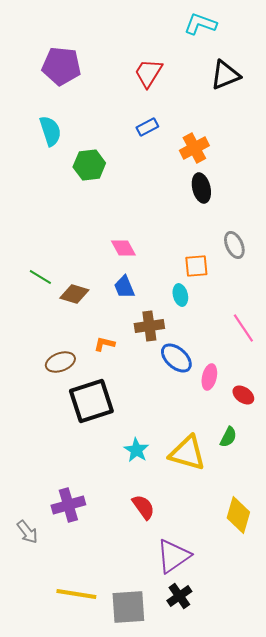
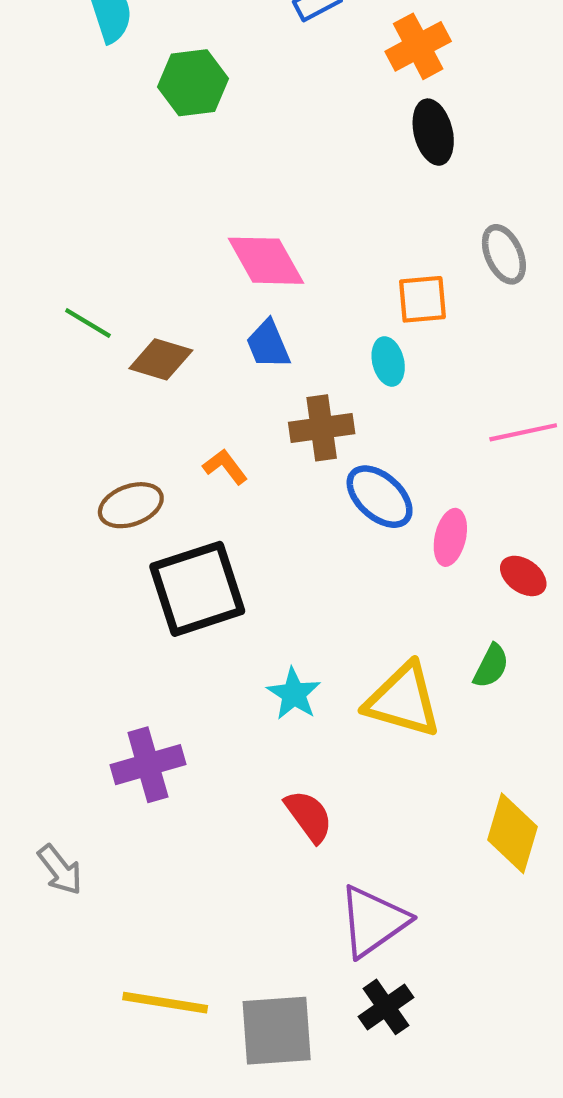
pink diamond: (123, 248) -> (266, 261), size x1.4
pink line: (243, 328) -> (523, 432), turned -68
orange L-shape: (104, 344) -> (225, 467), turned 40
purple cross: (68, 505) -> (148, 765), moved

